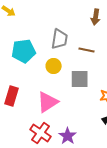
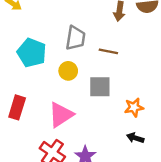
cyan pentagon: (24, 51) -> (32, 53), turned 30

